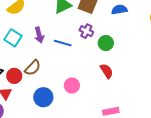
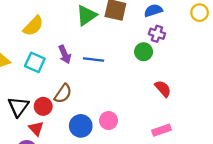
purple cross: (86, 31) -> (157, 34), moved
red semicircle: (107, 71) -> (163, 89), moved
pink circle: (72, 86) -> (108, 121), moved

